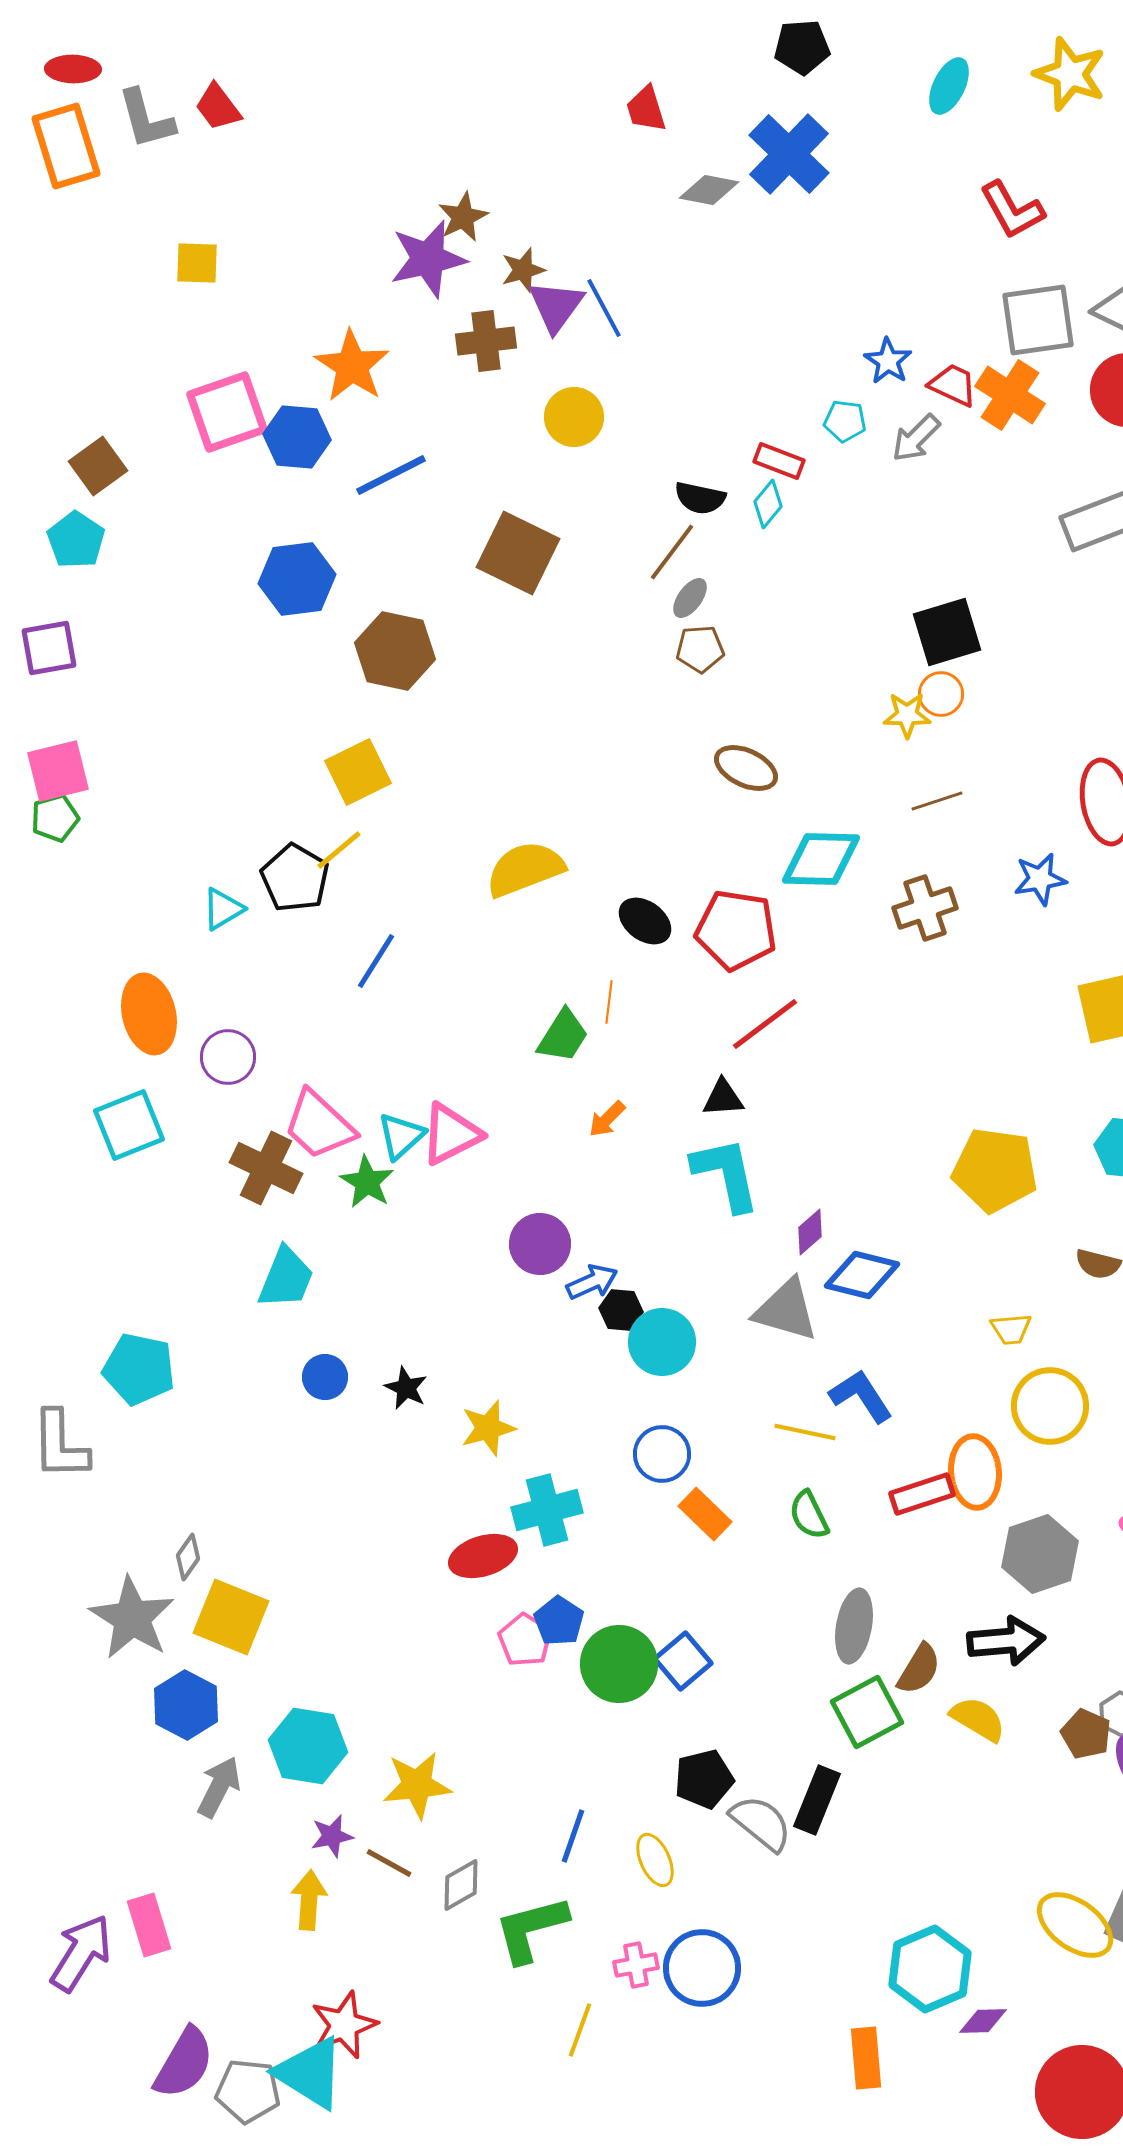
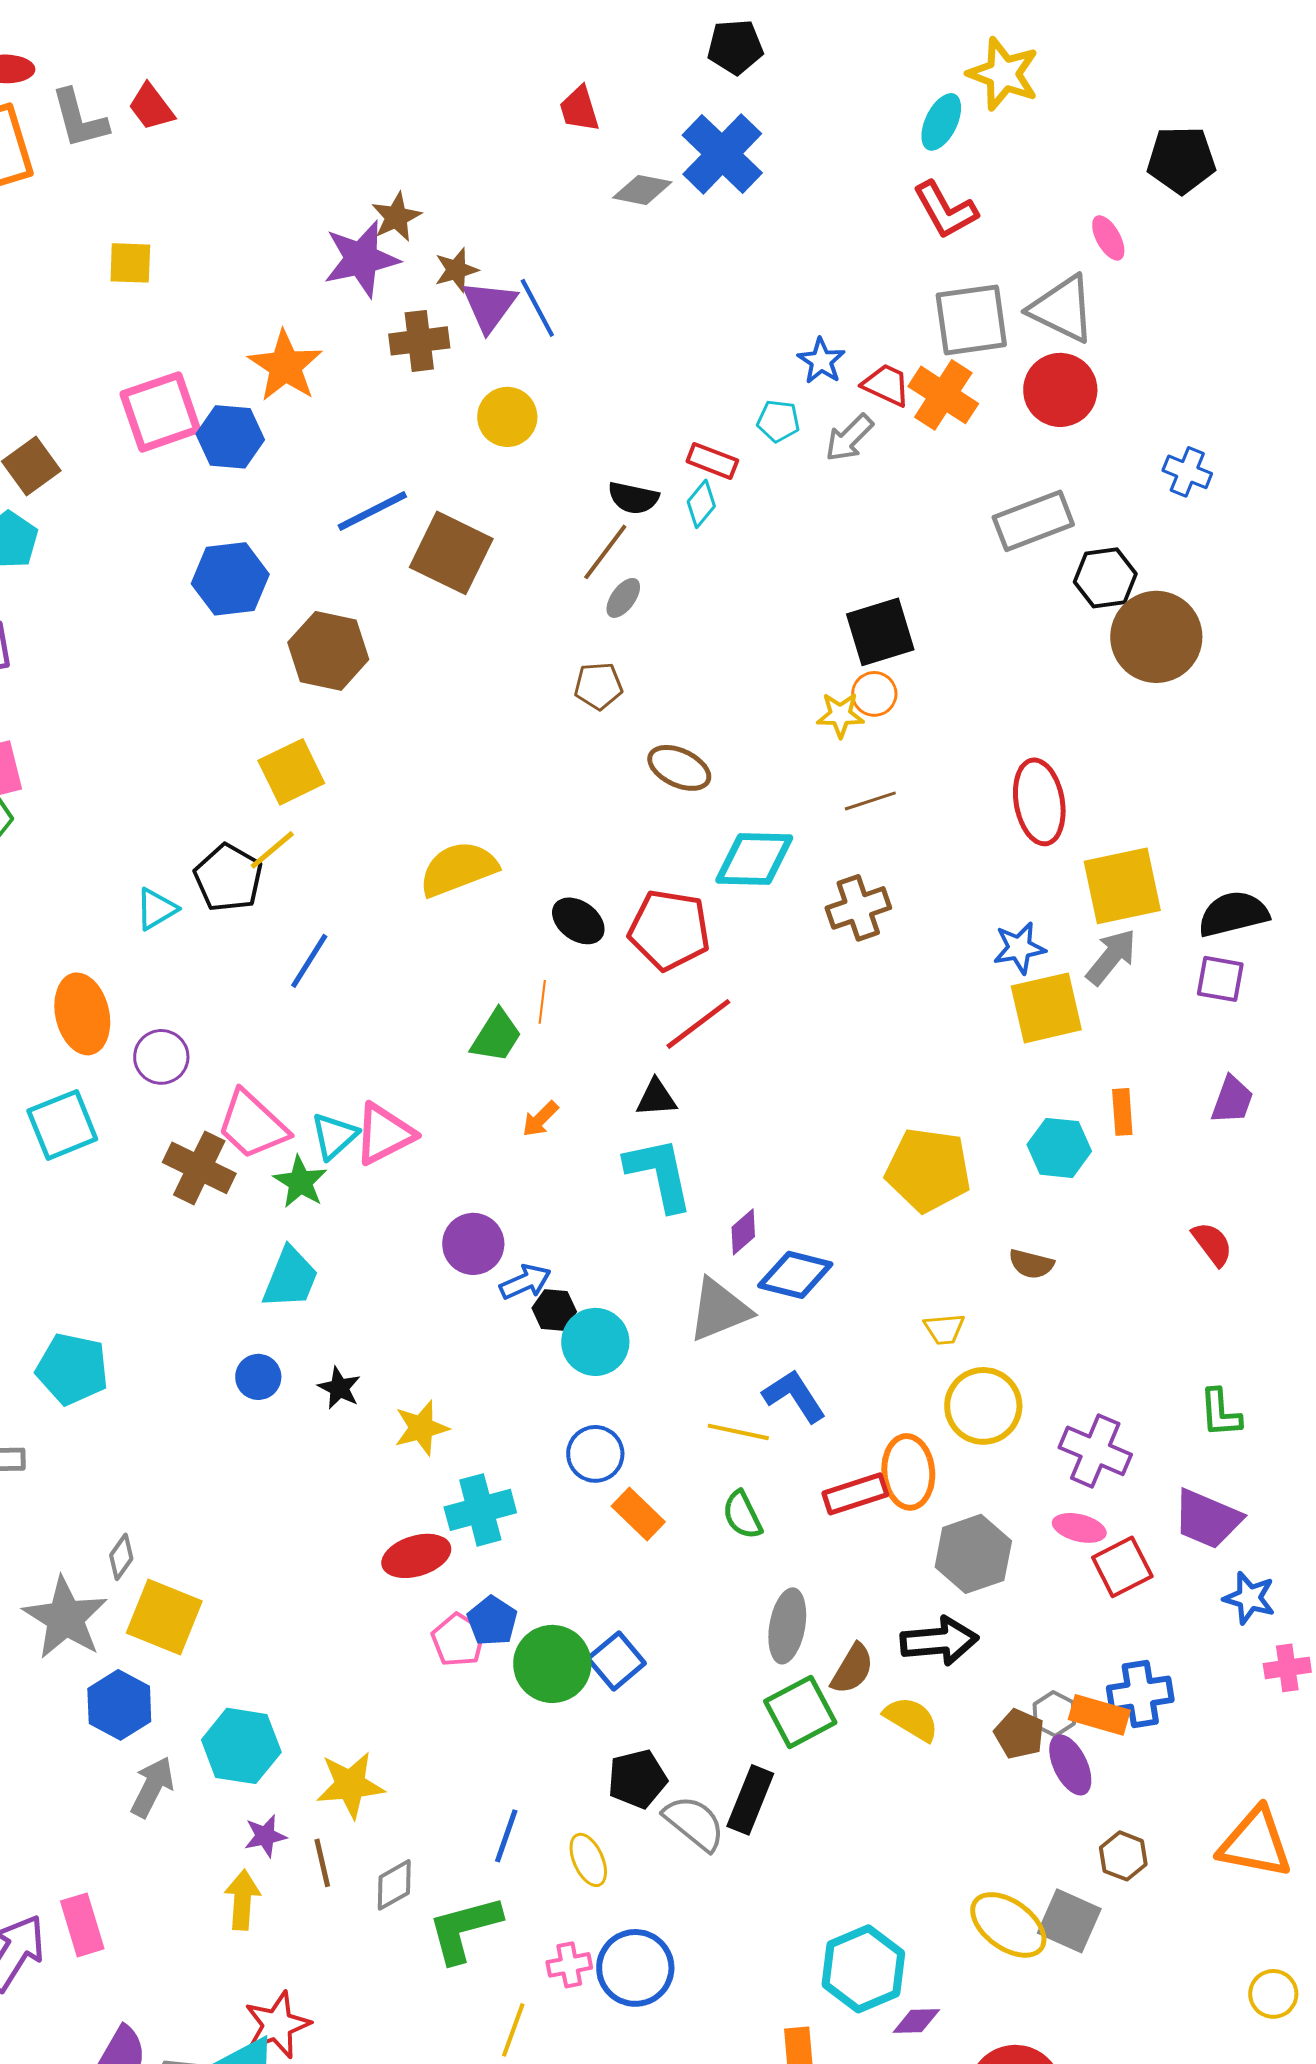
cyan ellipse: (949, 86) -> (941, 122), moved
blue line: (391, 475) -> (372, 511), moved
brown pentagon: (700, 649) -> (598, 686), moved
blue star: (1040, 879) -> (1019, 948), moved
cyan trapezoid: (286, 1278) -> (290, 1278), moved
gray triangle: (786, 1310) -> (719, 1310), turned -38
brown line: (389, 1863) -> (322, 1863), turned 48

